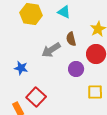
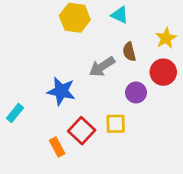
blue star: (21, 68) -> (61, 91), size x1.5
yellow square: (95, 92) -> (116, 124), moved

